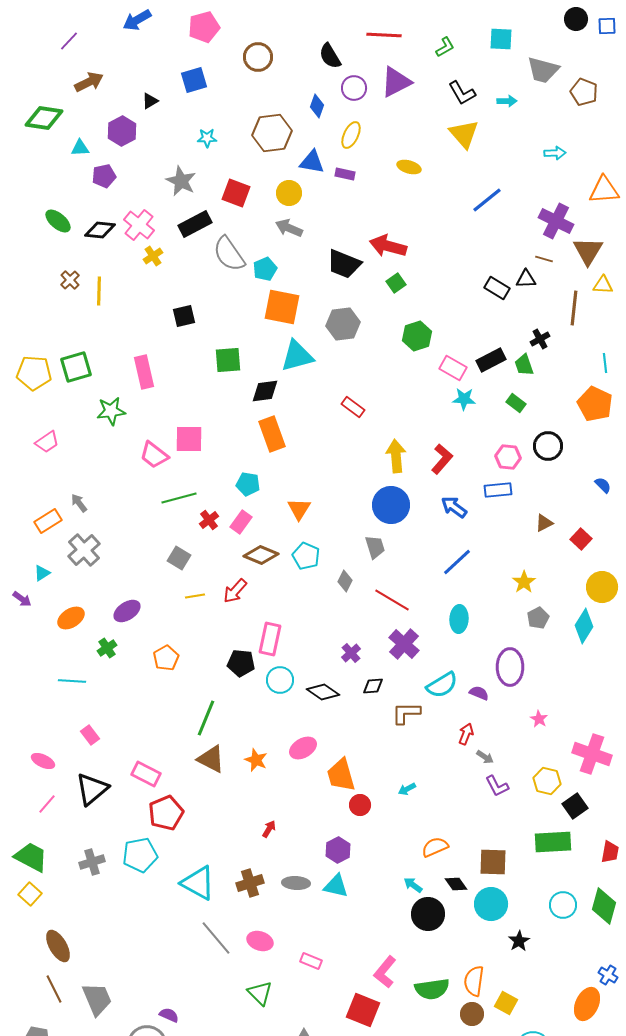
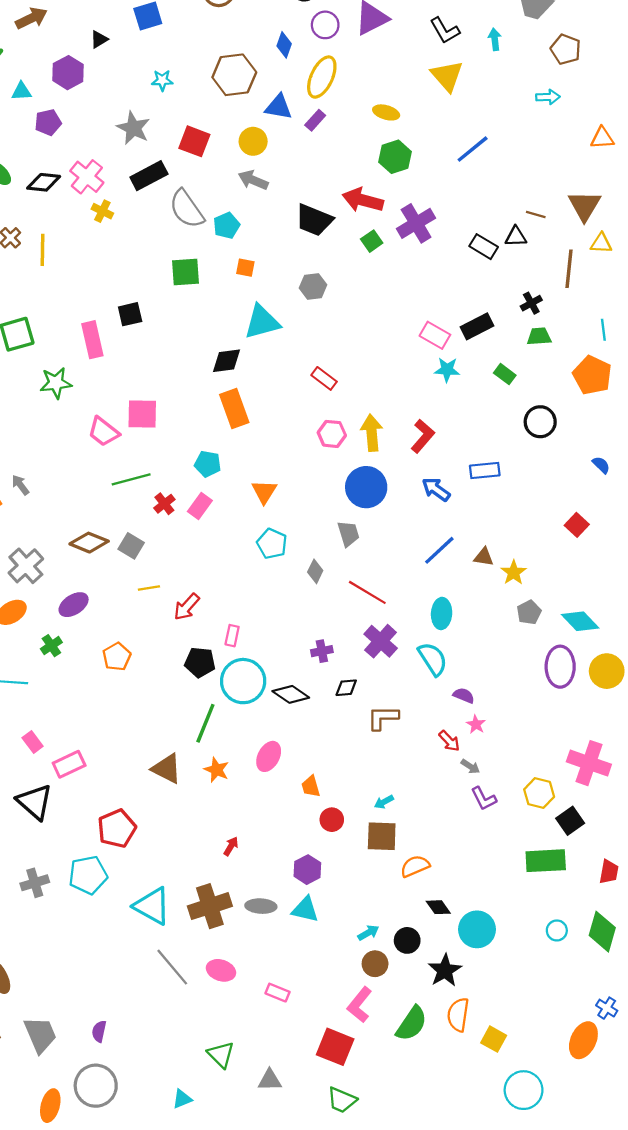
brown pentagon: (584, 92) -> (566, 49), moved
cyan arrow: (507, 101) -> (495, 39), turned -96
yellow ellipse: (351, 135) -> (322, 77), size x1.4
purple rectangle: (345, 174) -> (315, 120), turned -60
orange triangle: (604, 190) -> (602, 138), size x0.7
purple cross: (556, 221) -> (416, 223), moved, turned 32
yellow cross: (153, 256) -> (102, 211), turned -30
orange square: (282, 307) -> (245, 268), size x0.5
black square: (184, 316) -> (130, 314), moved
gray hexagon: (343, 324) -> (313, 286), size x0.7
green hexagon: (417, 336) -> (395, 157), moved
green square: (228, 360) -> (185, 272), moved
green trapezoid: (524, 365) -> (539, 336), moved, turned 105
pink hexagon: (508, 457) -> (332, 434), moved
brown triangle: (544, 523) -> (484, 557), moved, turned 36
gray cross: (84, 550) -> (26, 566), moved
brown diamond: (261, 555) -> (89, 543), moved
yellow circle: (602, 587) -> (607, 671), moved
red arrow: (235, 591) -> (187, 607), moved
cyan diamond: (584, 626) -> (580, 621), turned -76
pink rectangle: (270, 639) -> (232, 636), size x0.6
purple cross: (351, 653) -> (322, 651), turned 30
purple ellipse: (510, 667) -> (560, 667), moved
cyan circle: (280, 680) -> (243, 681), size x1.5
cyan semicircle: (442, 685) -> (433, 659), moved, turned -92
green line: (206, 718) -> (205, 723), moved
pink star: (539, 719) -> (476, 724), moved
red arrow: (466, 734) -> (449, 741), turned 115
pink ellipse: (303, 748) -> (269, 756), turned -32
pink rectangle: (146, 774) -> (69, 764), moved, turned -52
orange trapezoid: (341, 775) -> (311, 786), size x0.6
black triangle: (92, 789) -> (35, 802), turned -39
brown square: (493, 862) -> (382, 836), moved
brown cross: (250, 883) -> (210, 906), size x1.4
cyan arrow: (413, 885) -> (368, 933), moved, turned 114
cyan circle: (563, 905) -> (557, 930), size x0.7
black circle: (428, 914) -> (407, 940), size x0.7
black star: (519, 941) -> (445, 970), moved, size x1.4
green semicircle: (432, 989) -> (412, 1024), turned -48
green triangle: (260, 993) -> (221, 1055), moved
brown circle: (472, 1014) -> (375, 964), moved
purple semicircle: (169, 1015) -> (99, 1031), moved, turned -102

